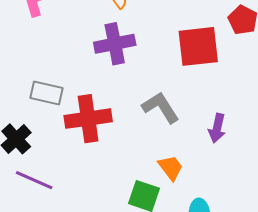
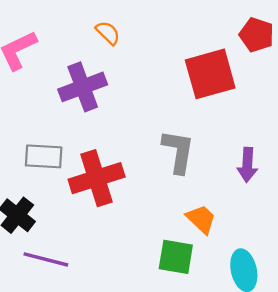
purple cross: (115, 44) -> (83, 87), moved
gray L-shape: (161, 107) -> (178, 151), turned 51

